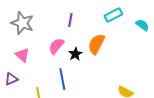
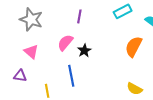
orange semicircle: (96, 44) -> (134, 47), moved
purple triangle: (11, 79) -> (20, 76), turned 32

